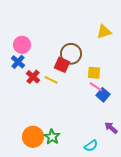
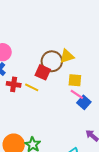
yellow triangle: (104, 32) -> (67, 56), moved
red cross: (33, 77) -> (14, 84), turned -32

